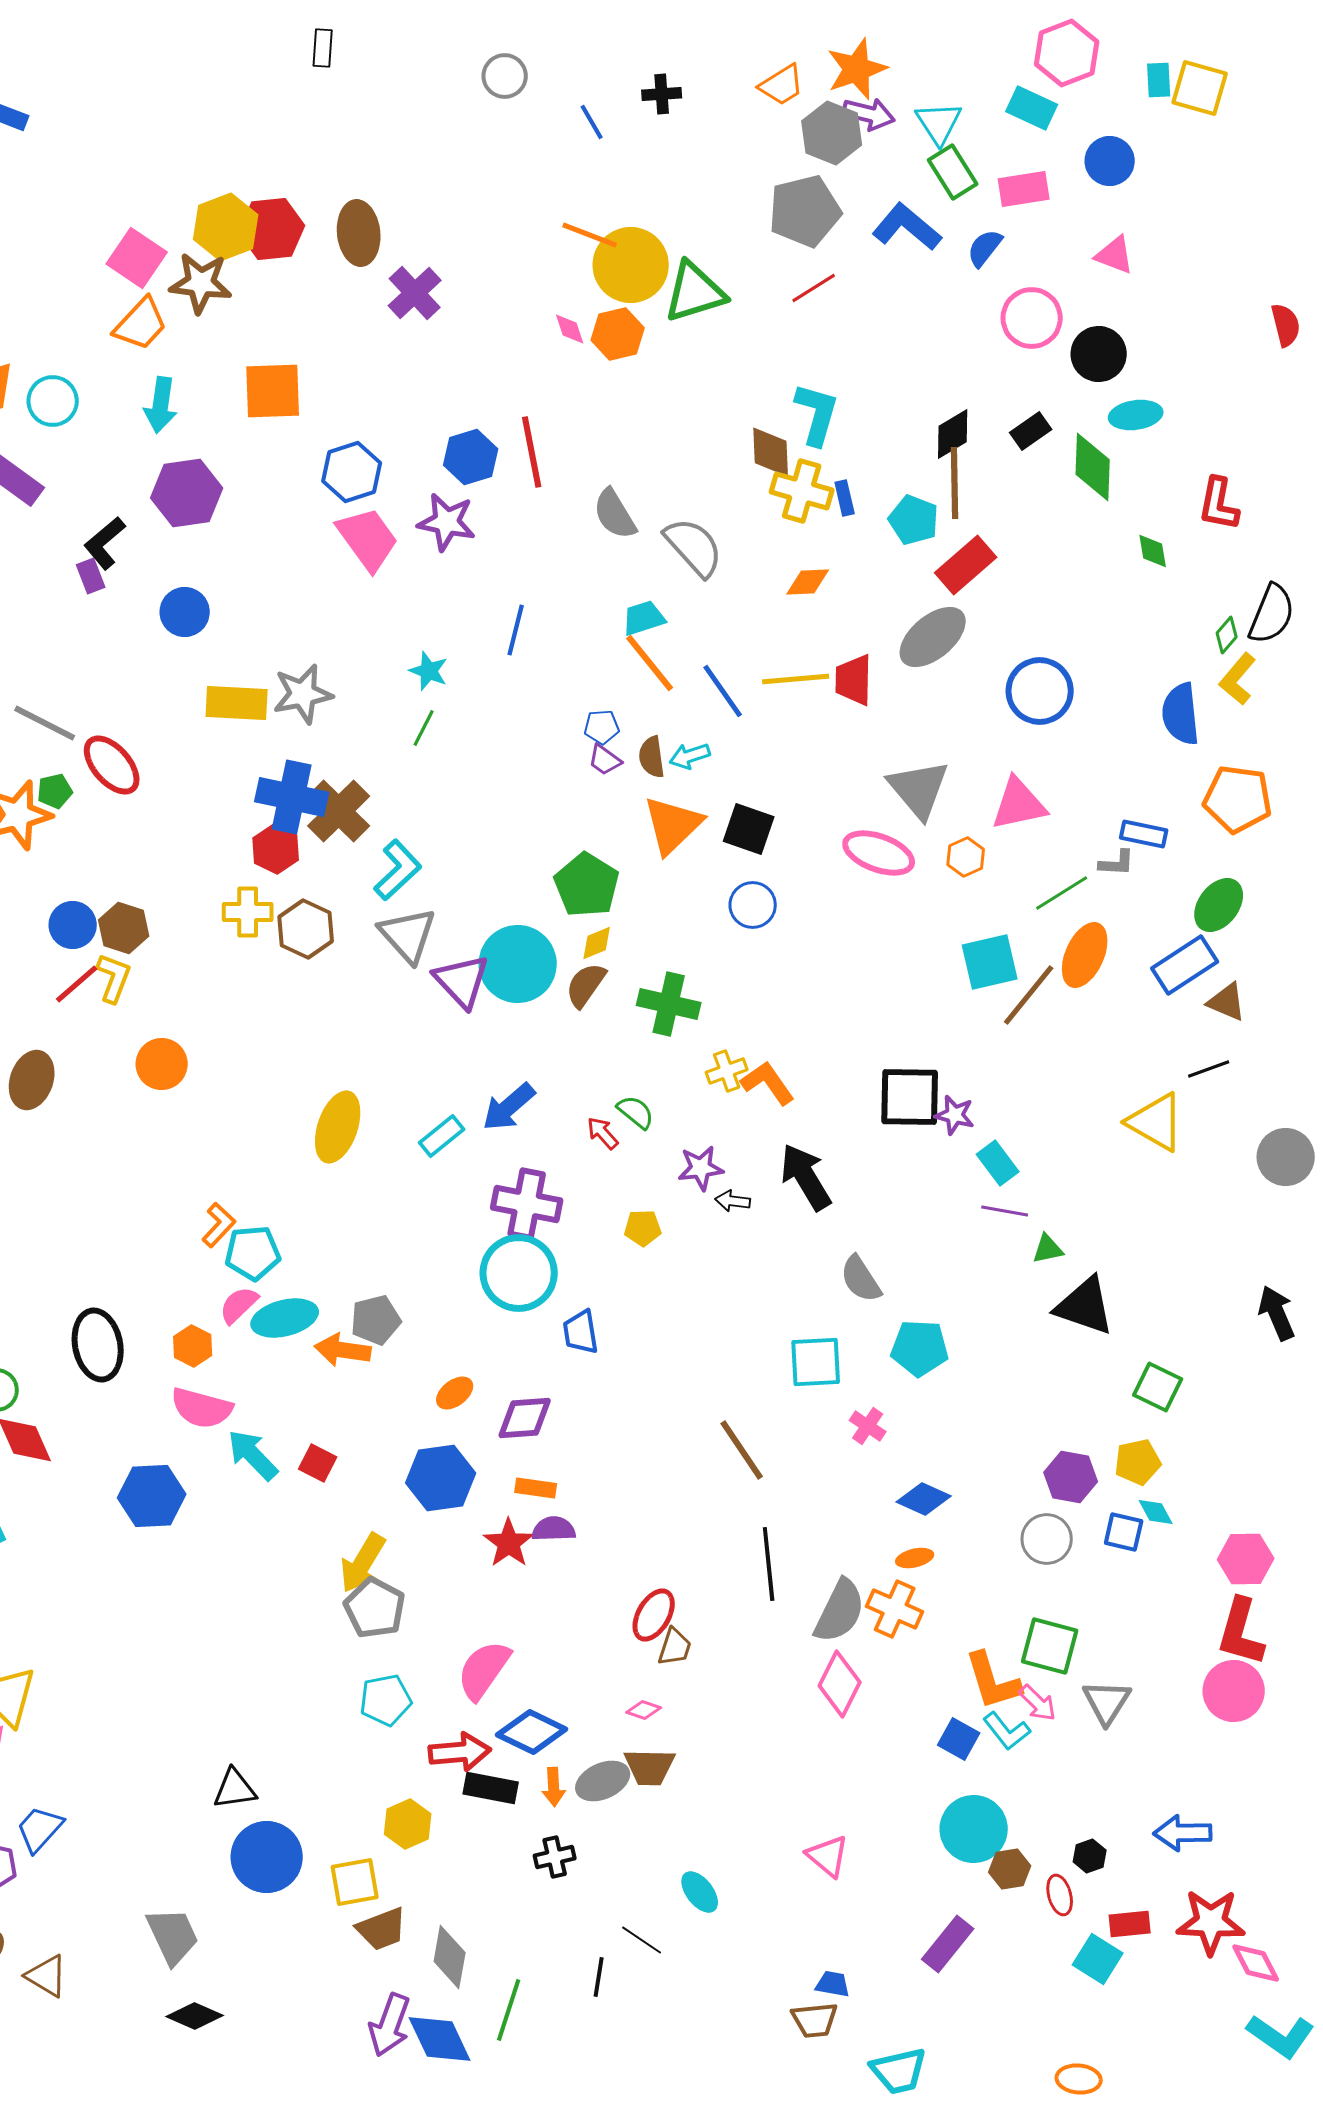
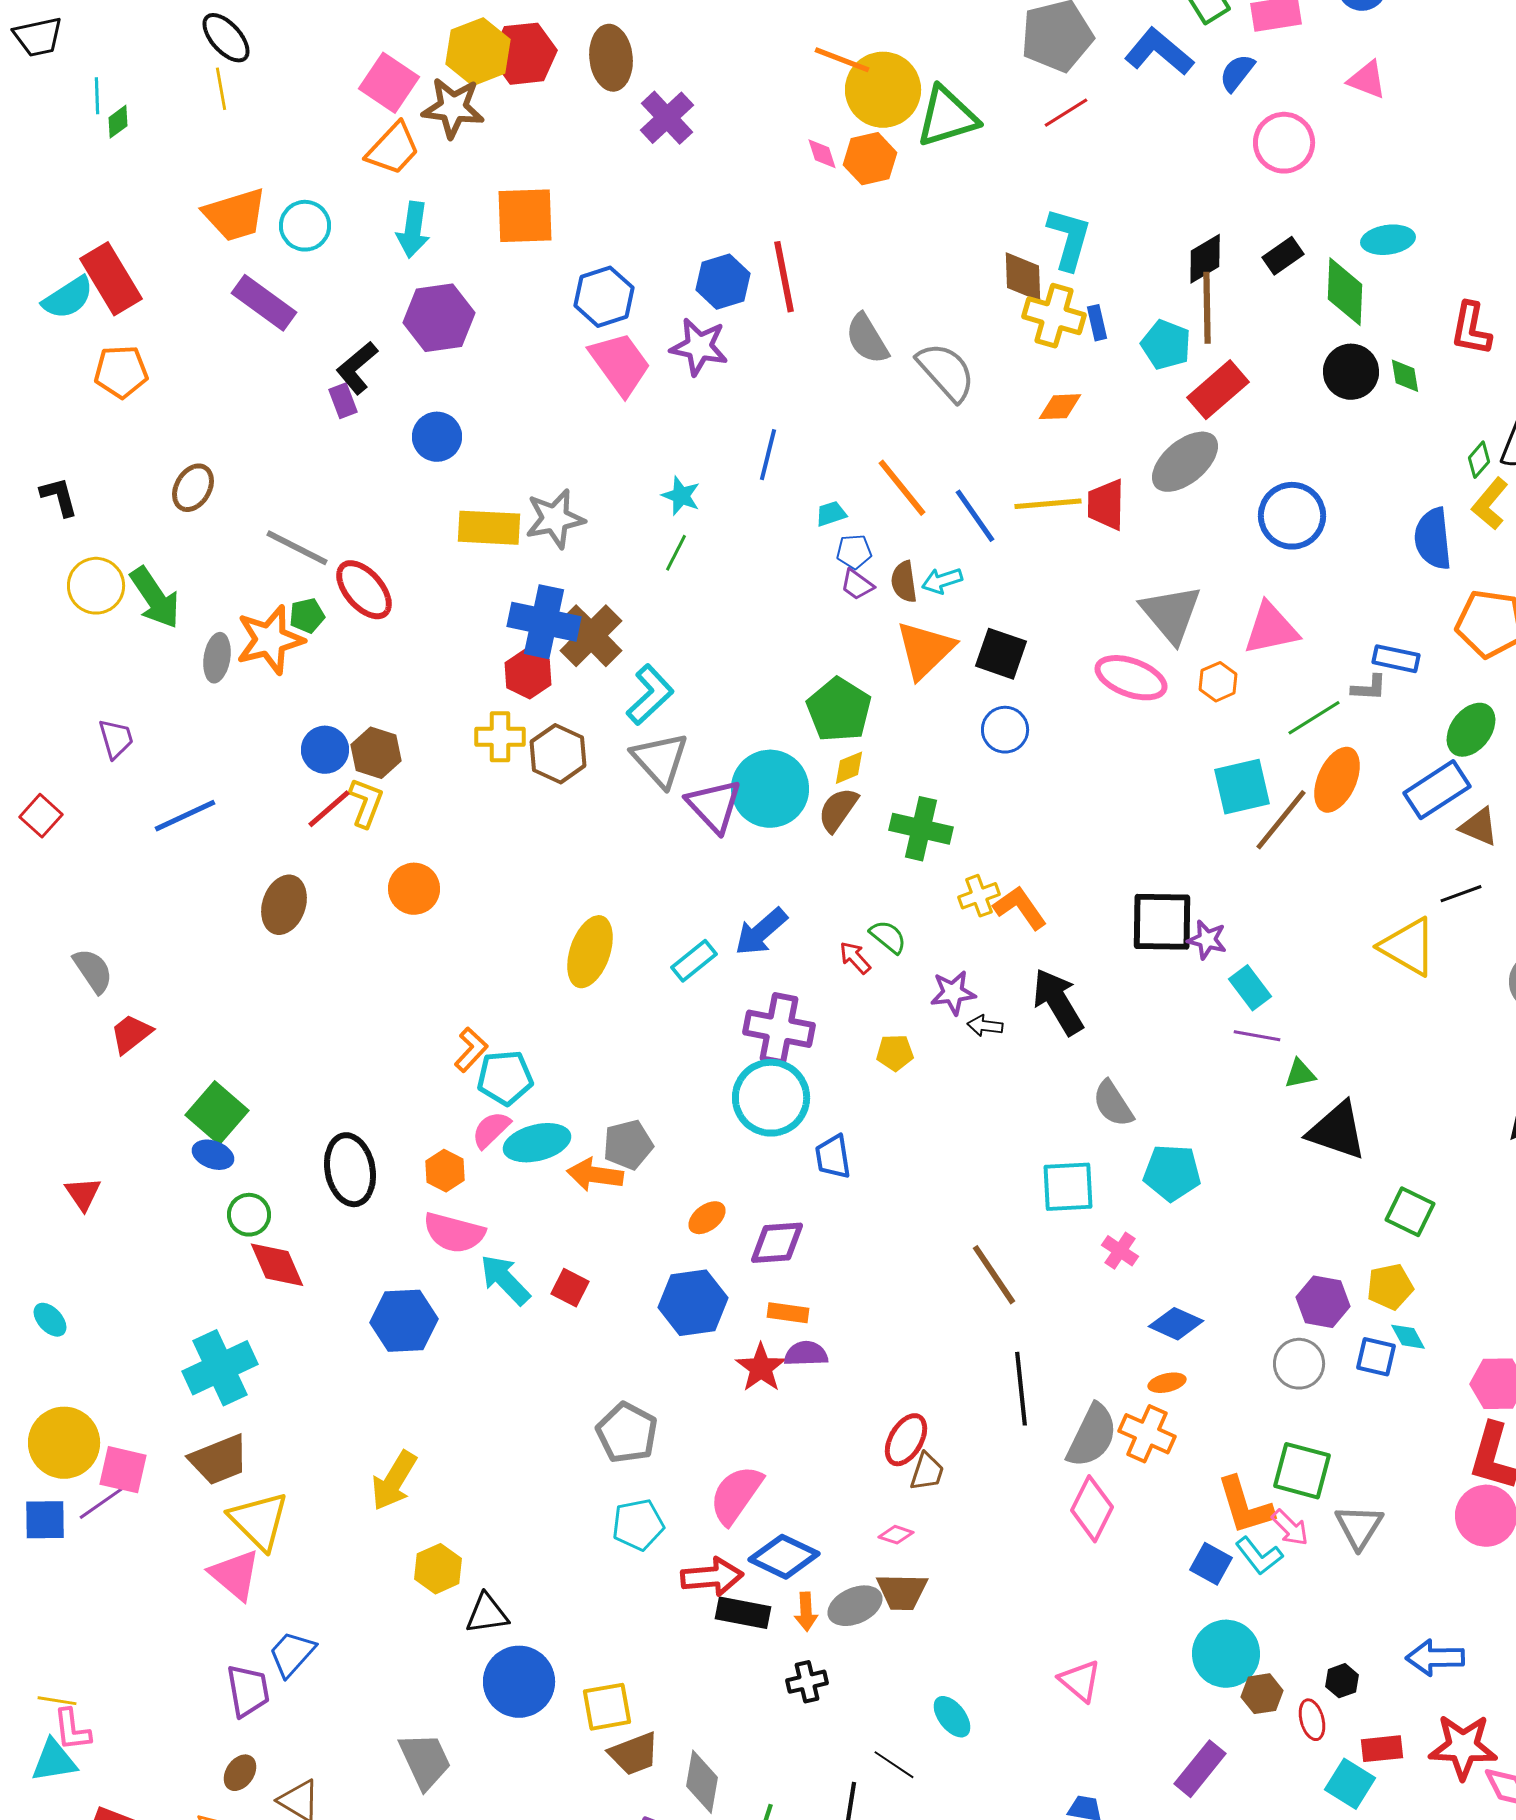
black circle: (1099, 354) -> (1351, 372), moved
cyan trapezoid: (644, 618) -> (831, 514), moved, size x0.7
yellow arrow: (363, 1563) -> (394, 1481), moved
yellow hexagon: (408, 1824) -> (438, 1569), moved

